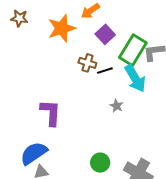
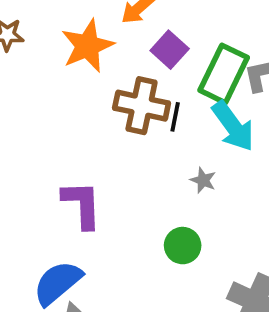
brown cross: (87, 63) -> (142, 106), size x1.6
black line: (105, 71) -> (175, 117), turned -56
green circle: (100, 163) -> (183, 246), moved

